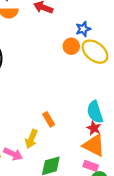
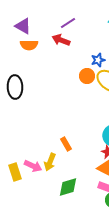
pink arrow: (13, 154) -> (33, 166), moved

